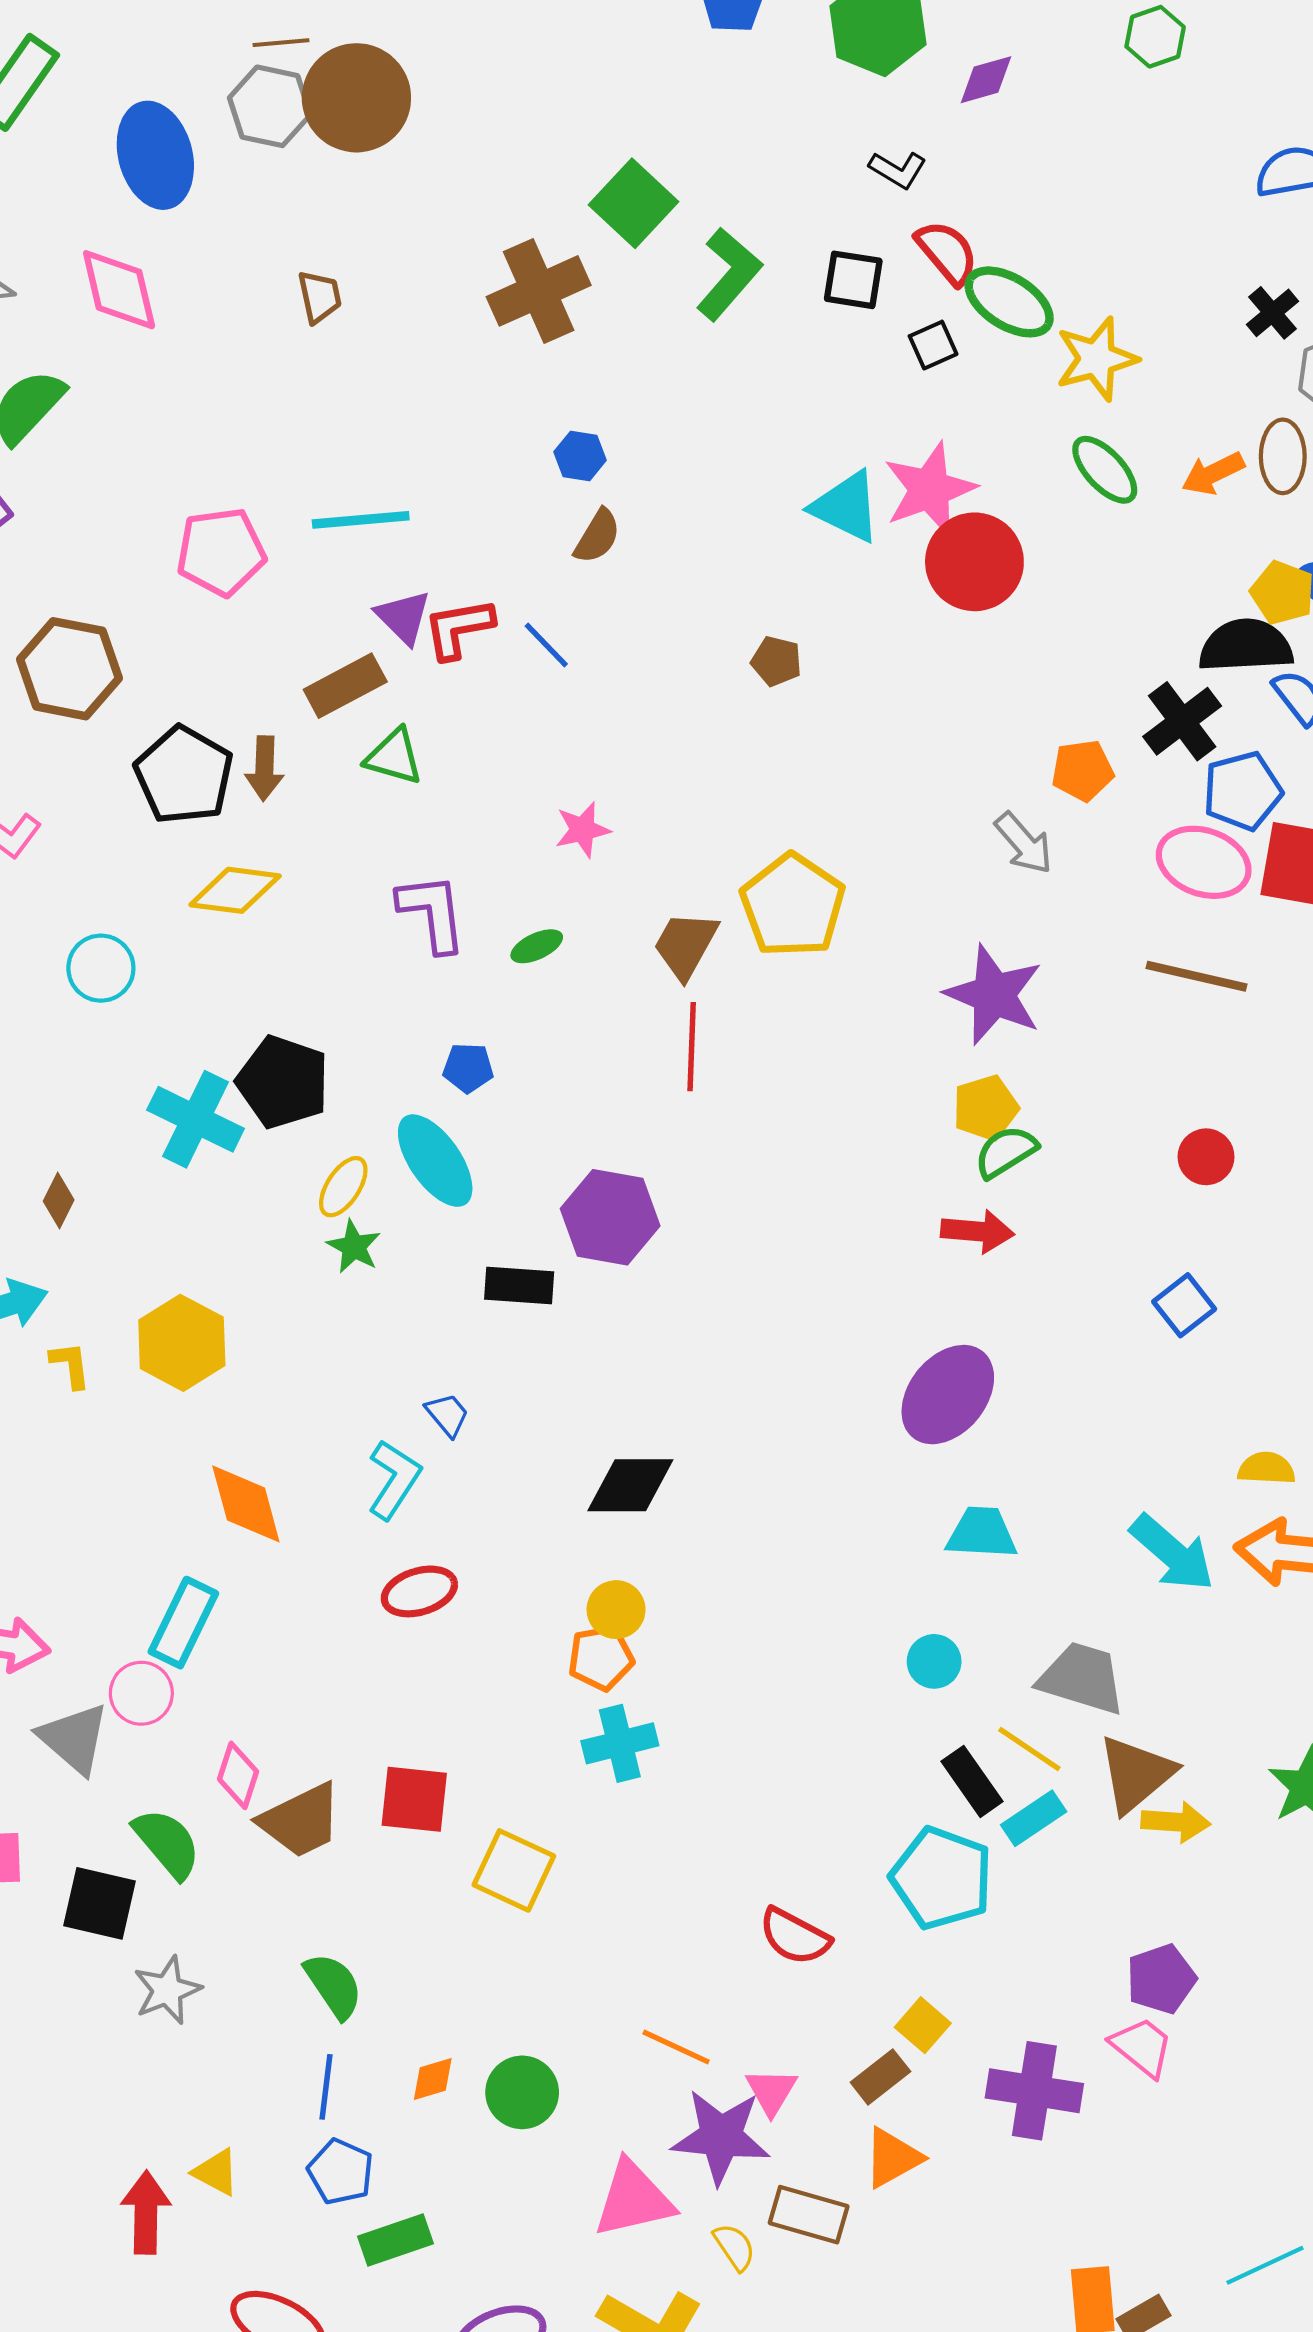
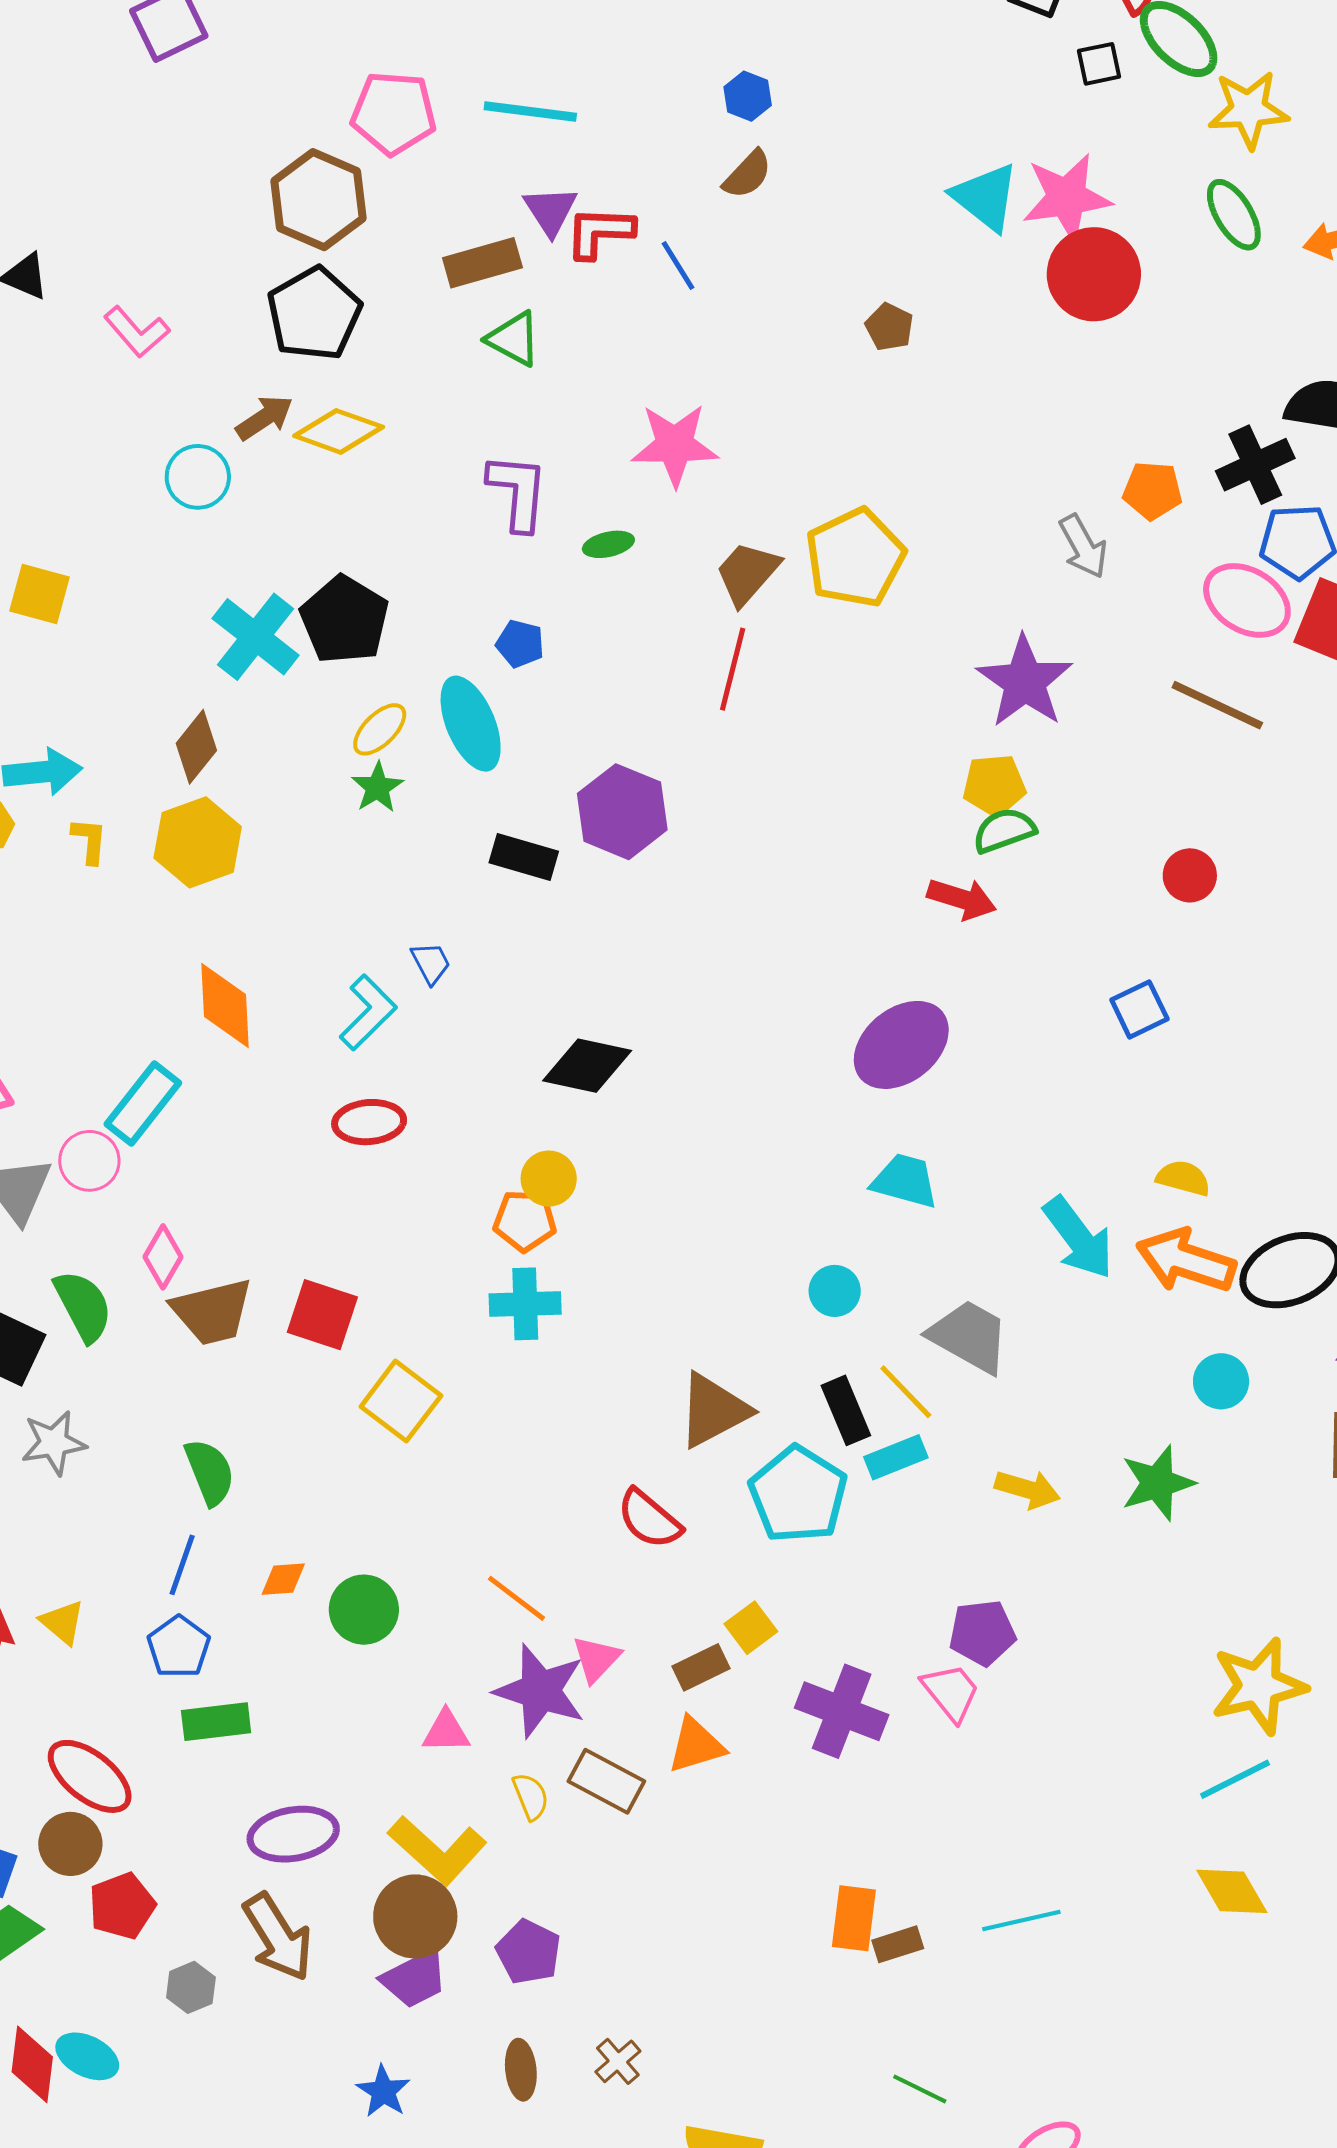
brown hexagon: (69, 669) -> (318, 200), moved
brown arrow: (264, 768) -> (264, 418), moved, turned -138
pink star: (583, 830) -> (675, 445), size x1.6
brown diamond: (59, 1200) -> (196, 747), moved, size x1.4
brown triangle: (1136, 1774) -> (713, 1410), moved
pink triangle: (633, 2199) -> (446, 1732), size x0.6

